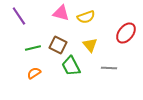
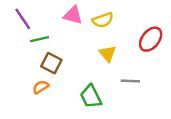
brown square: (58, 45) -> (51, 63), moved
green line: (33, 48) -> (39, 39), moved
green trapezoid: (71, 66) -> (91, 97), moved

